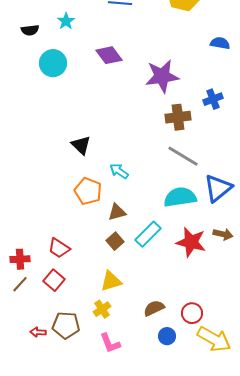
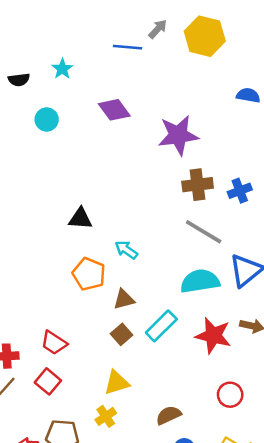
cyan circle: (53, 63) -> (47, 119), size x0.7
blue cross: (213, 99) -> (240, 191), moved
black triangle: (81, 145) -> (80, 218), turned -40
red circle: (192, 313) -> (230, 395), moved

